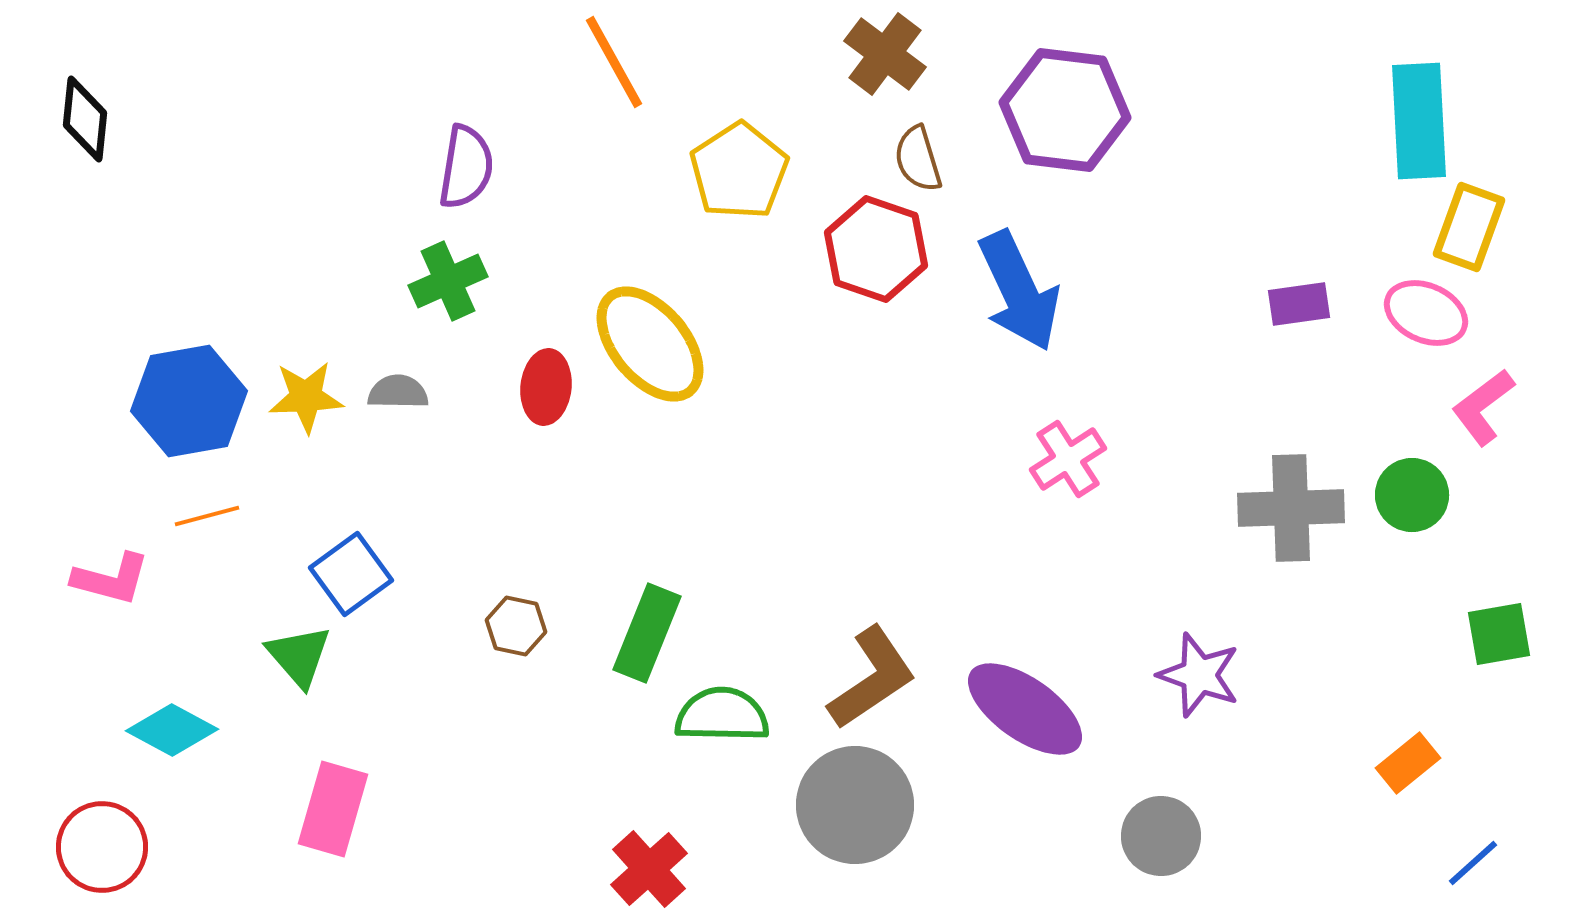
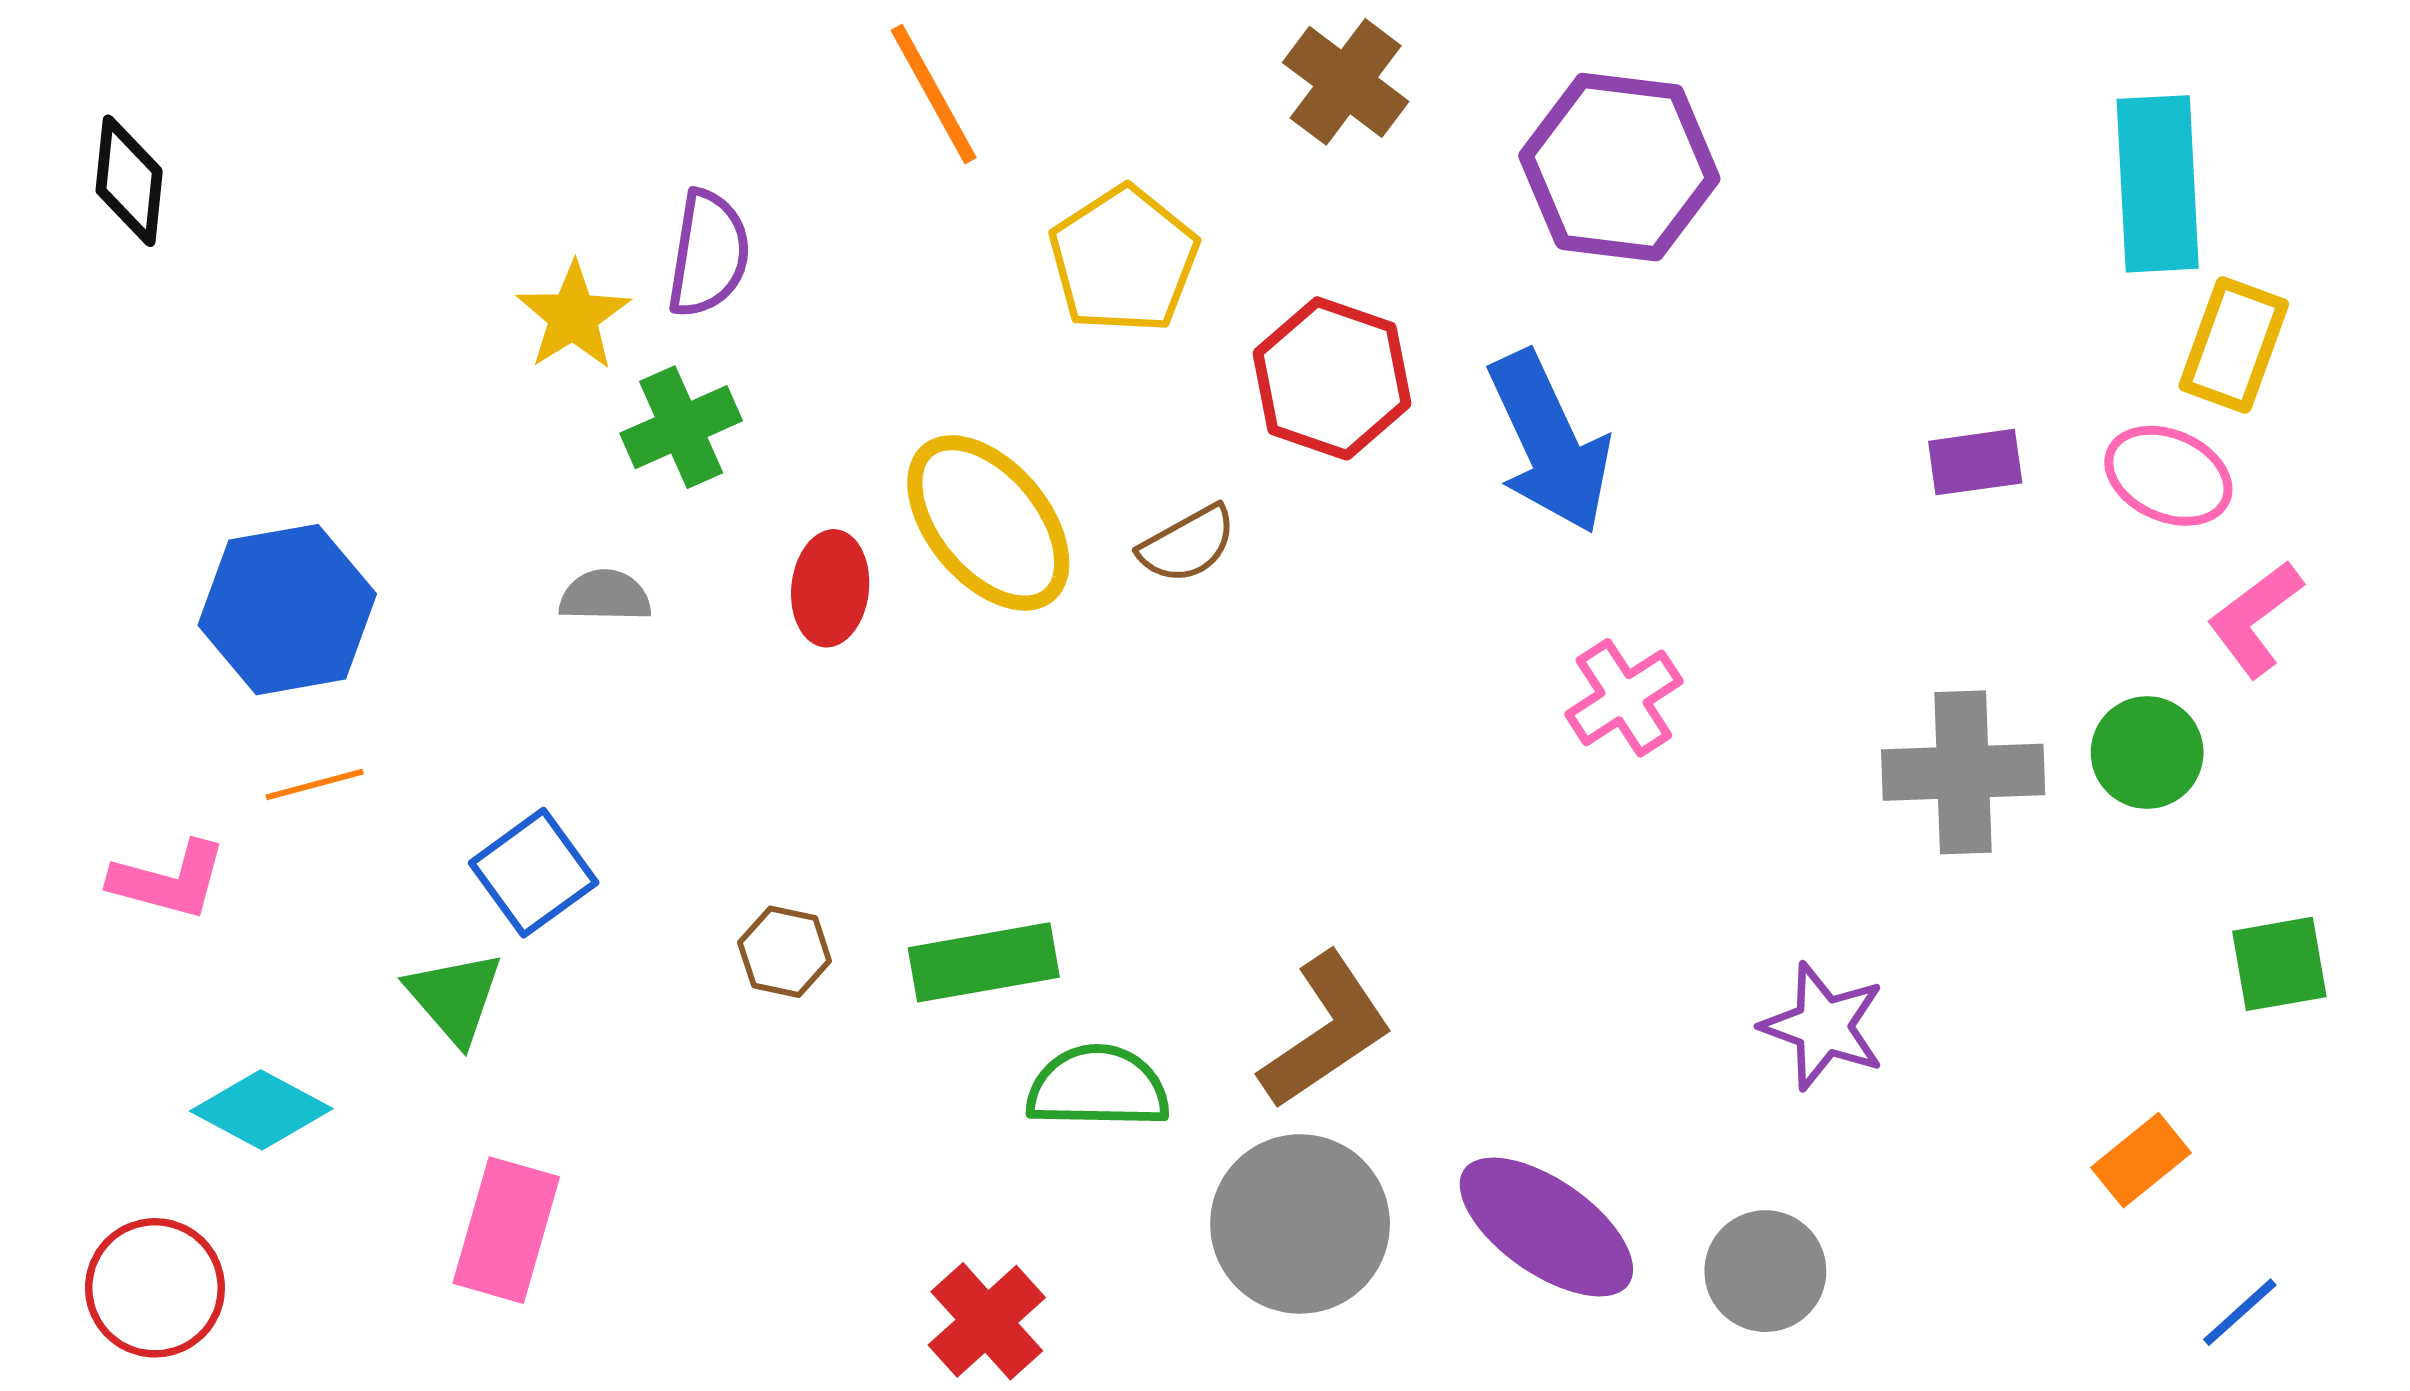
brown semicircle: (918, 159) -> (1188, 544), moved, turned -102
yellow star: (306, 397) -> (573, 316), moved, turned -30
green rectangle: (647, 633) -> (984, 962), turned 58
purple ellipse: (1025, 709) -> (1546, 1227), moved

